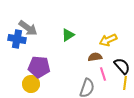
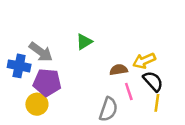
gray arrow: (28, 28) -> (41, 52), moved
blue cross: (17, 39) -> (19, 66), moved
yellow arrow: (108, 40) -> (144, 61), moved

